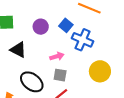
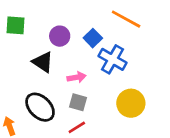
black triangle: (18, 50) -> (43, 62), moved

